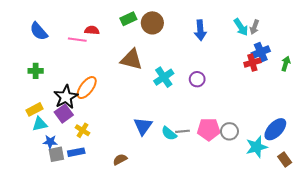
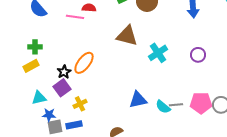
purple circle: (197, 79) -> (198, 55), moved
black star: (66, 97) -> (64, 72), size x0.6
yellow rectangle: (35, 109) -> (31, 66), moved
blue triangle: (143, 126) -> (138, 100), turned 42
yellow cross: (83, 130) -> (80, 104), turned 32

